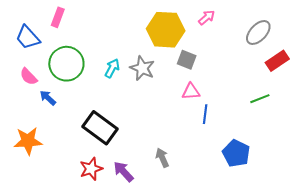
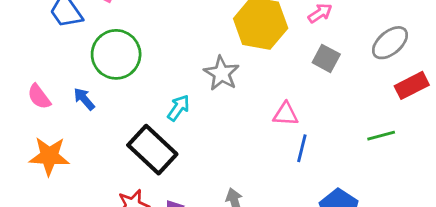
gray square: (187, 60) -> (326, 58), moved
cyan arrow: (112, 68) -> (179, 108), moved
pink semicircle: (29, 77) -> (39, 97), moved

